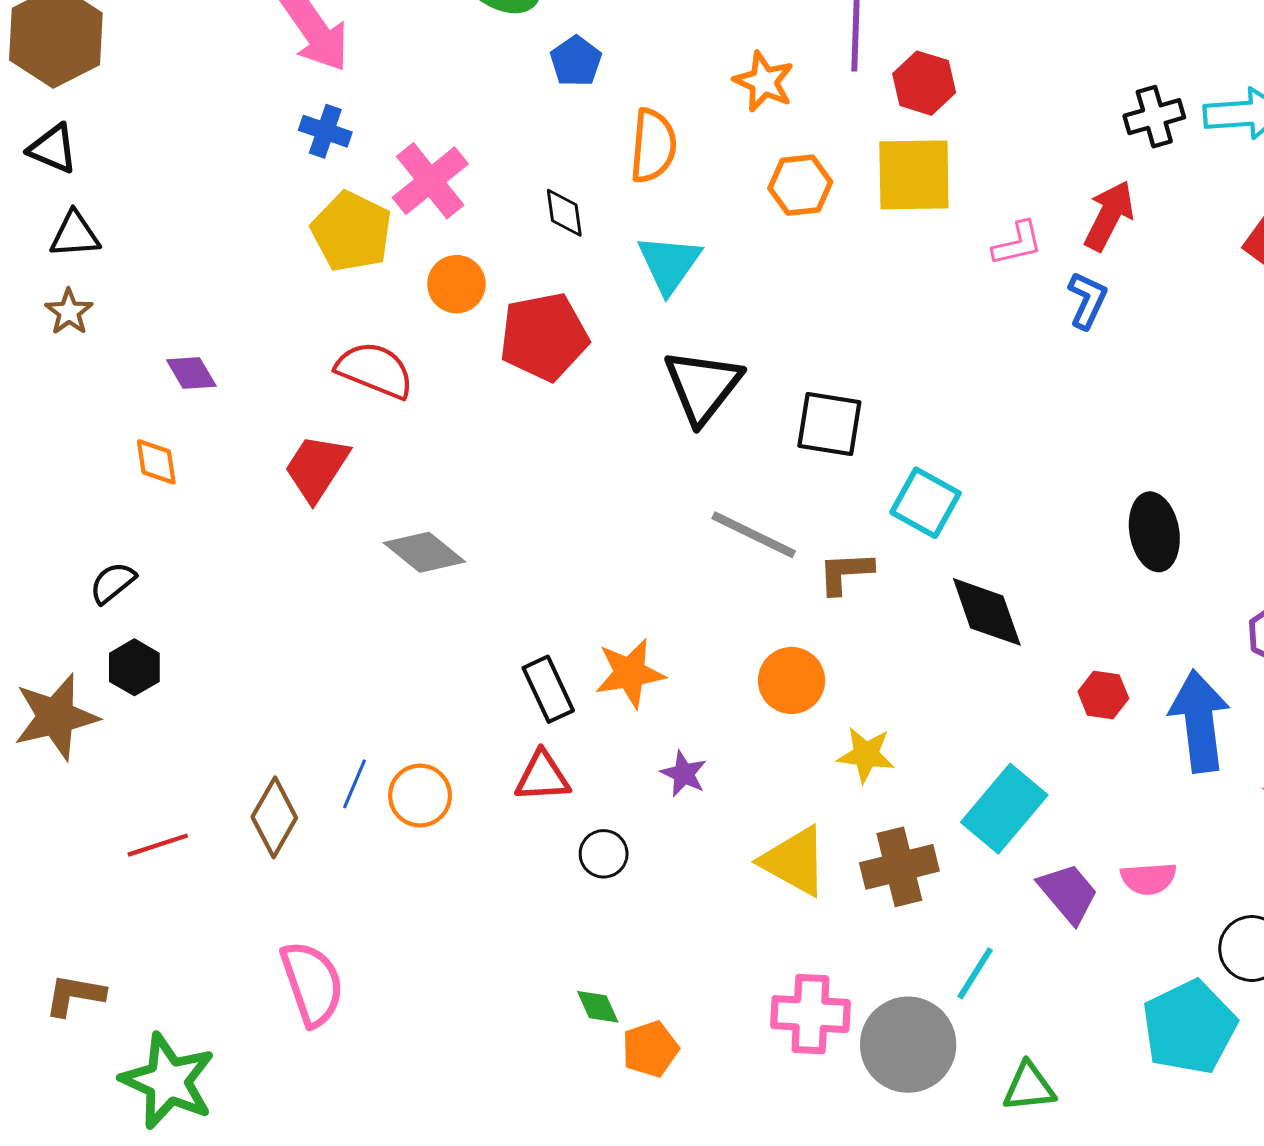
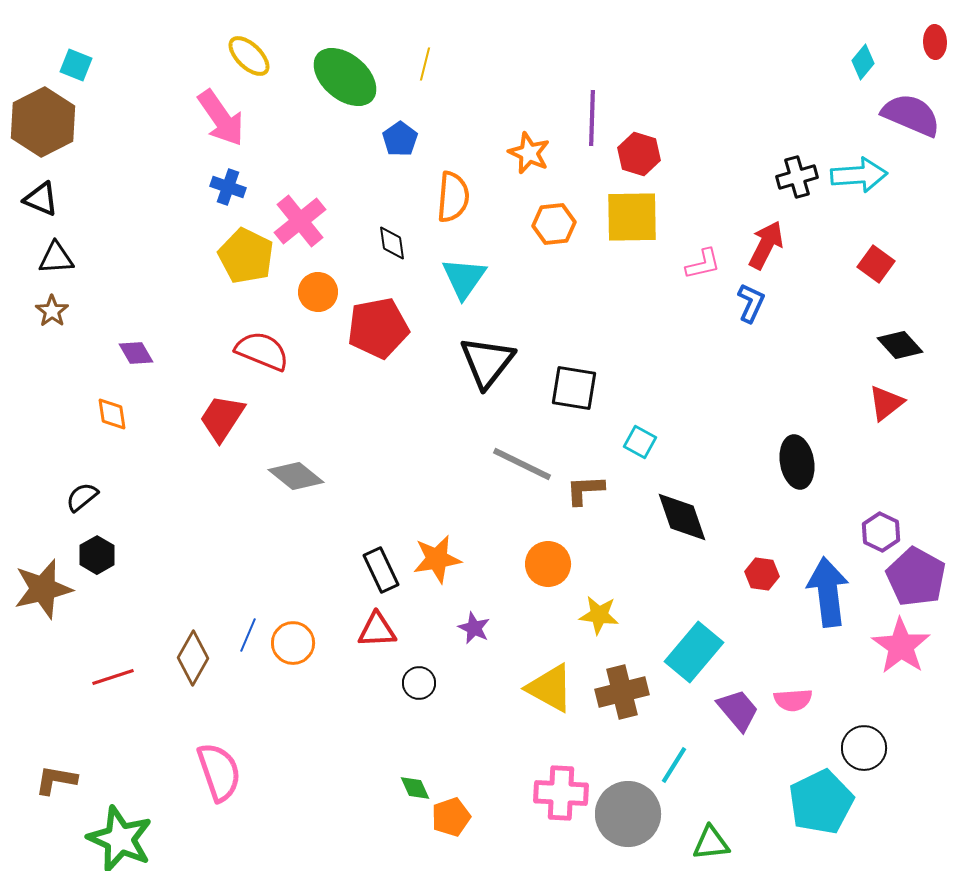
cyan square: (926, 503) -> (640, 442), size x0.7

